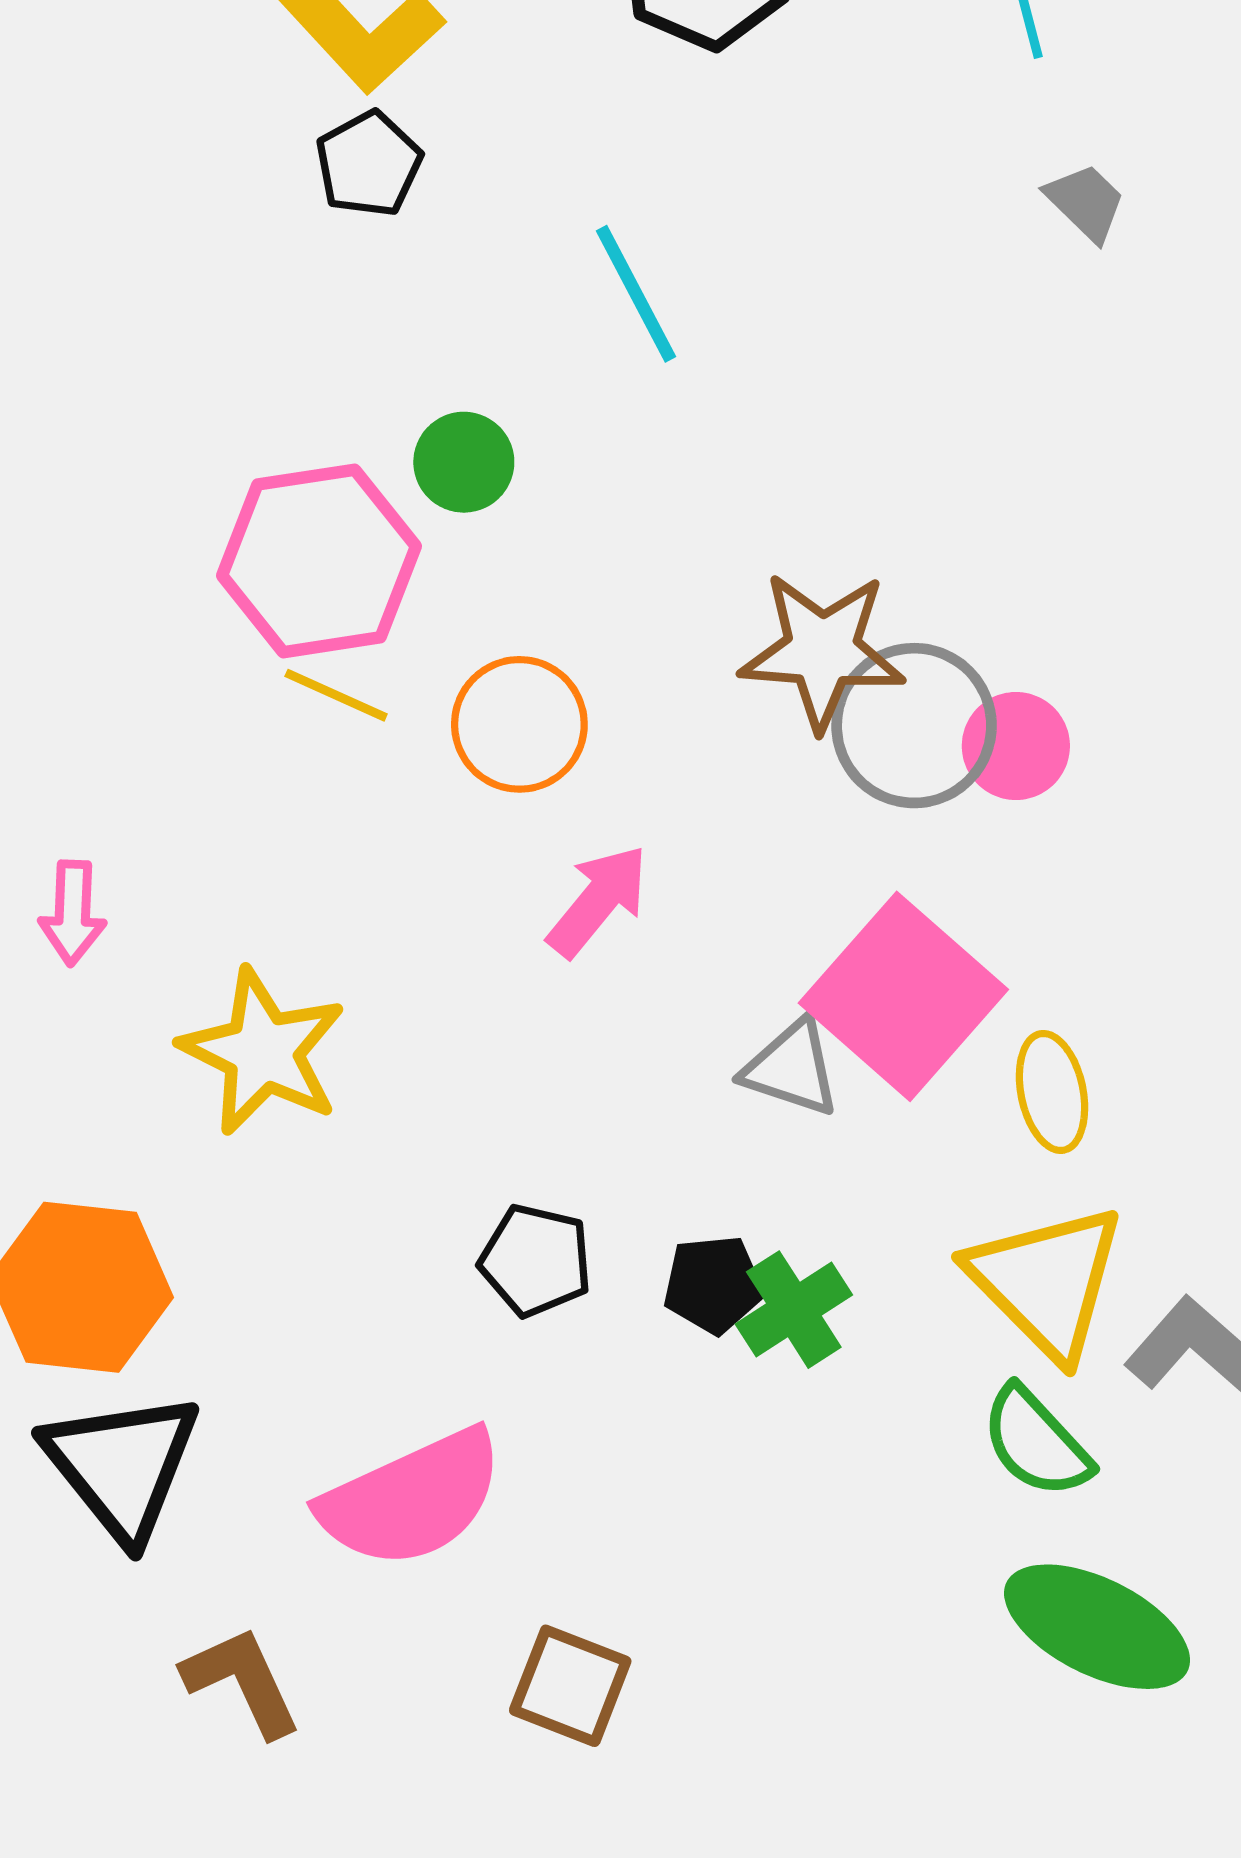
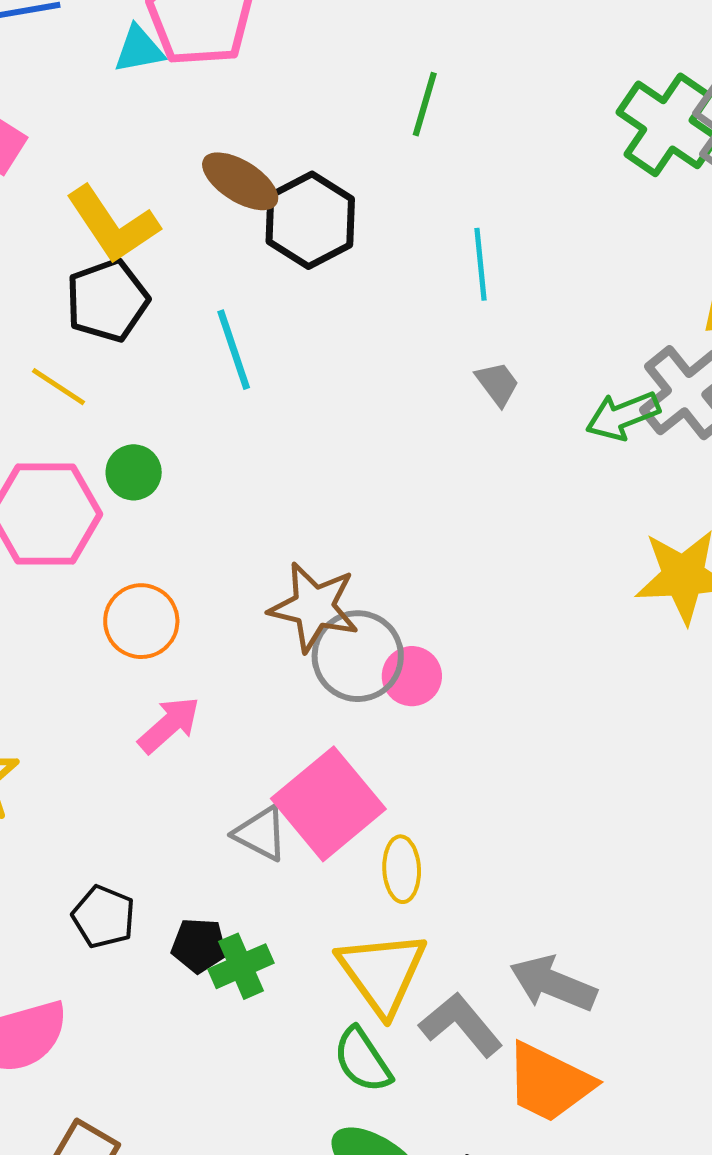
black pentagon: (369, 164) -> (107, 300), size x1.4
cyan line: (636, 294) -> (234, 350), moved
yellow line: (336, 695) -> (59, 387), moved

